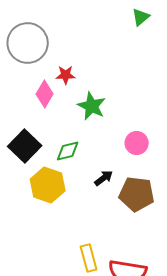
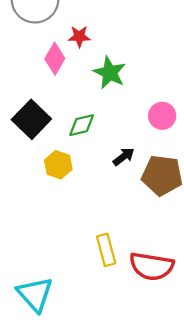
yellow hexagon: (48, 185) -> (58, 165), size x0.7

